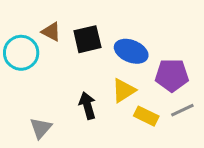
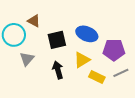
black square: (87, 39) -> (57, 40), moved
gray triangle: (41, 128) -> (27, 59), moved

